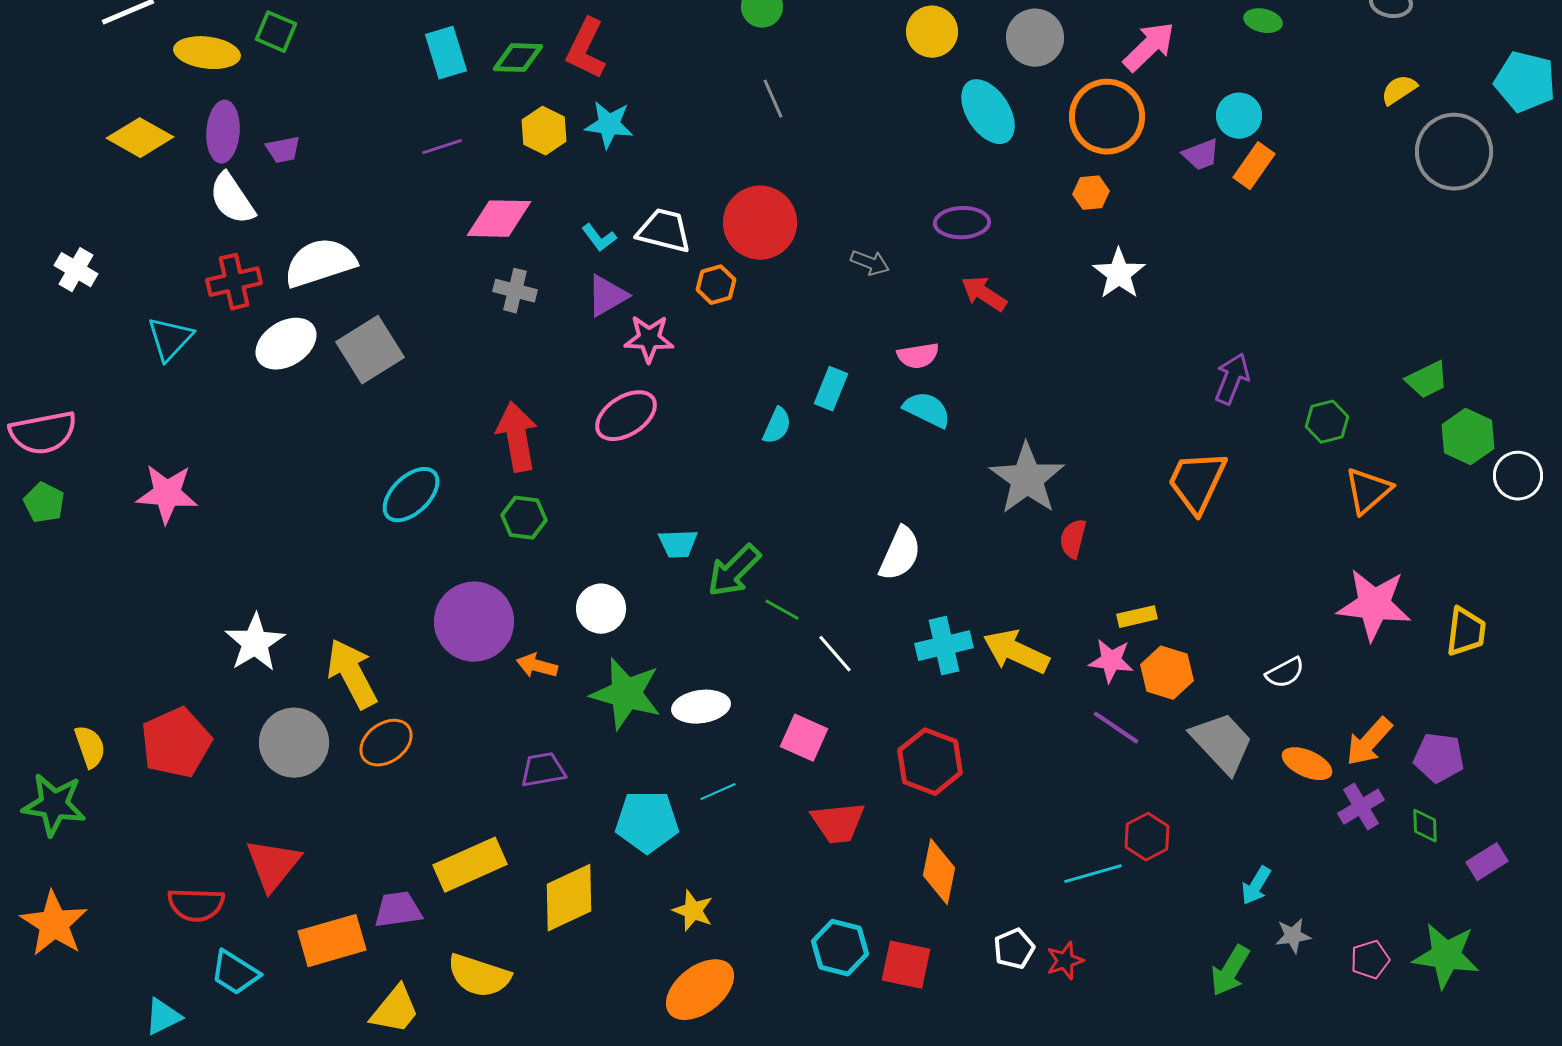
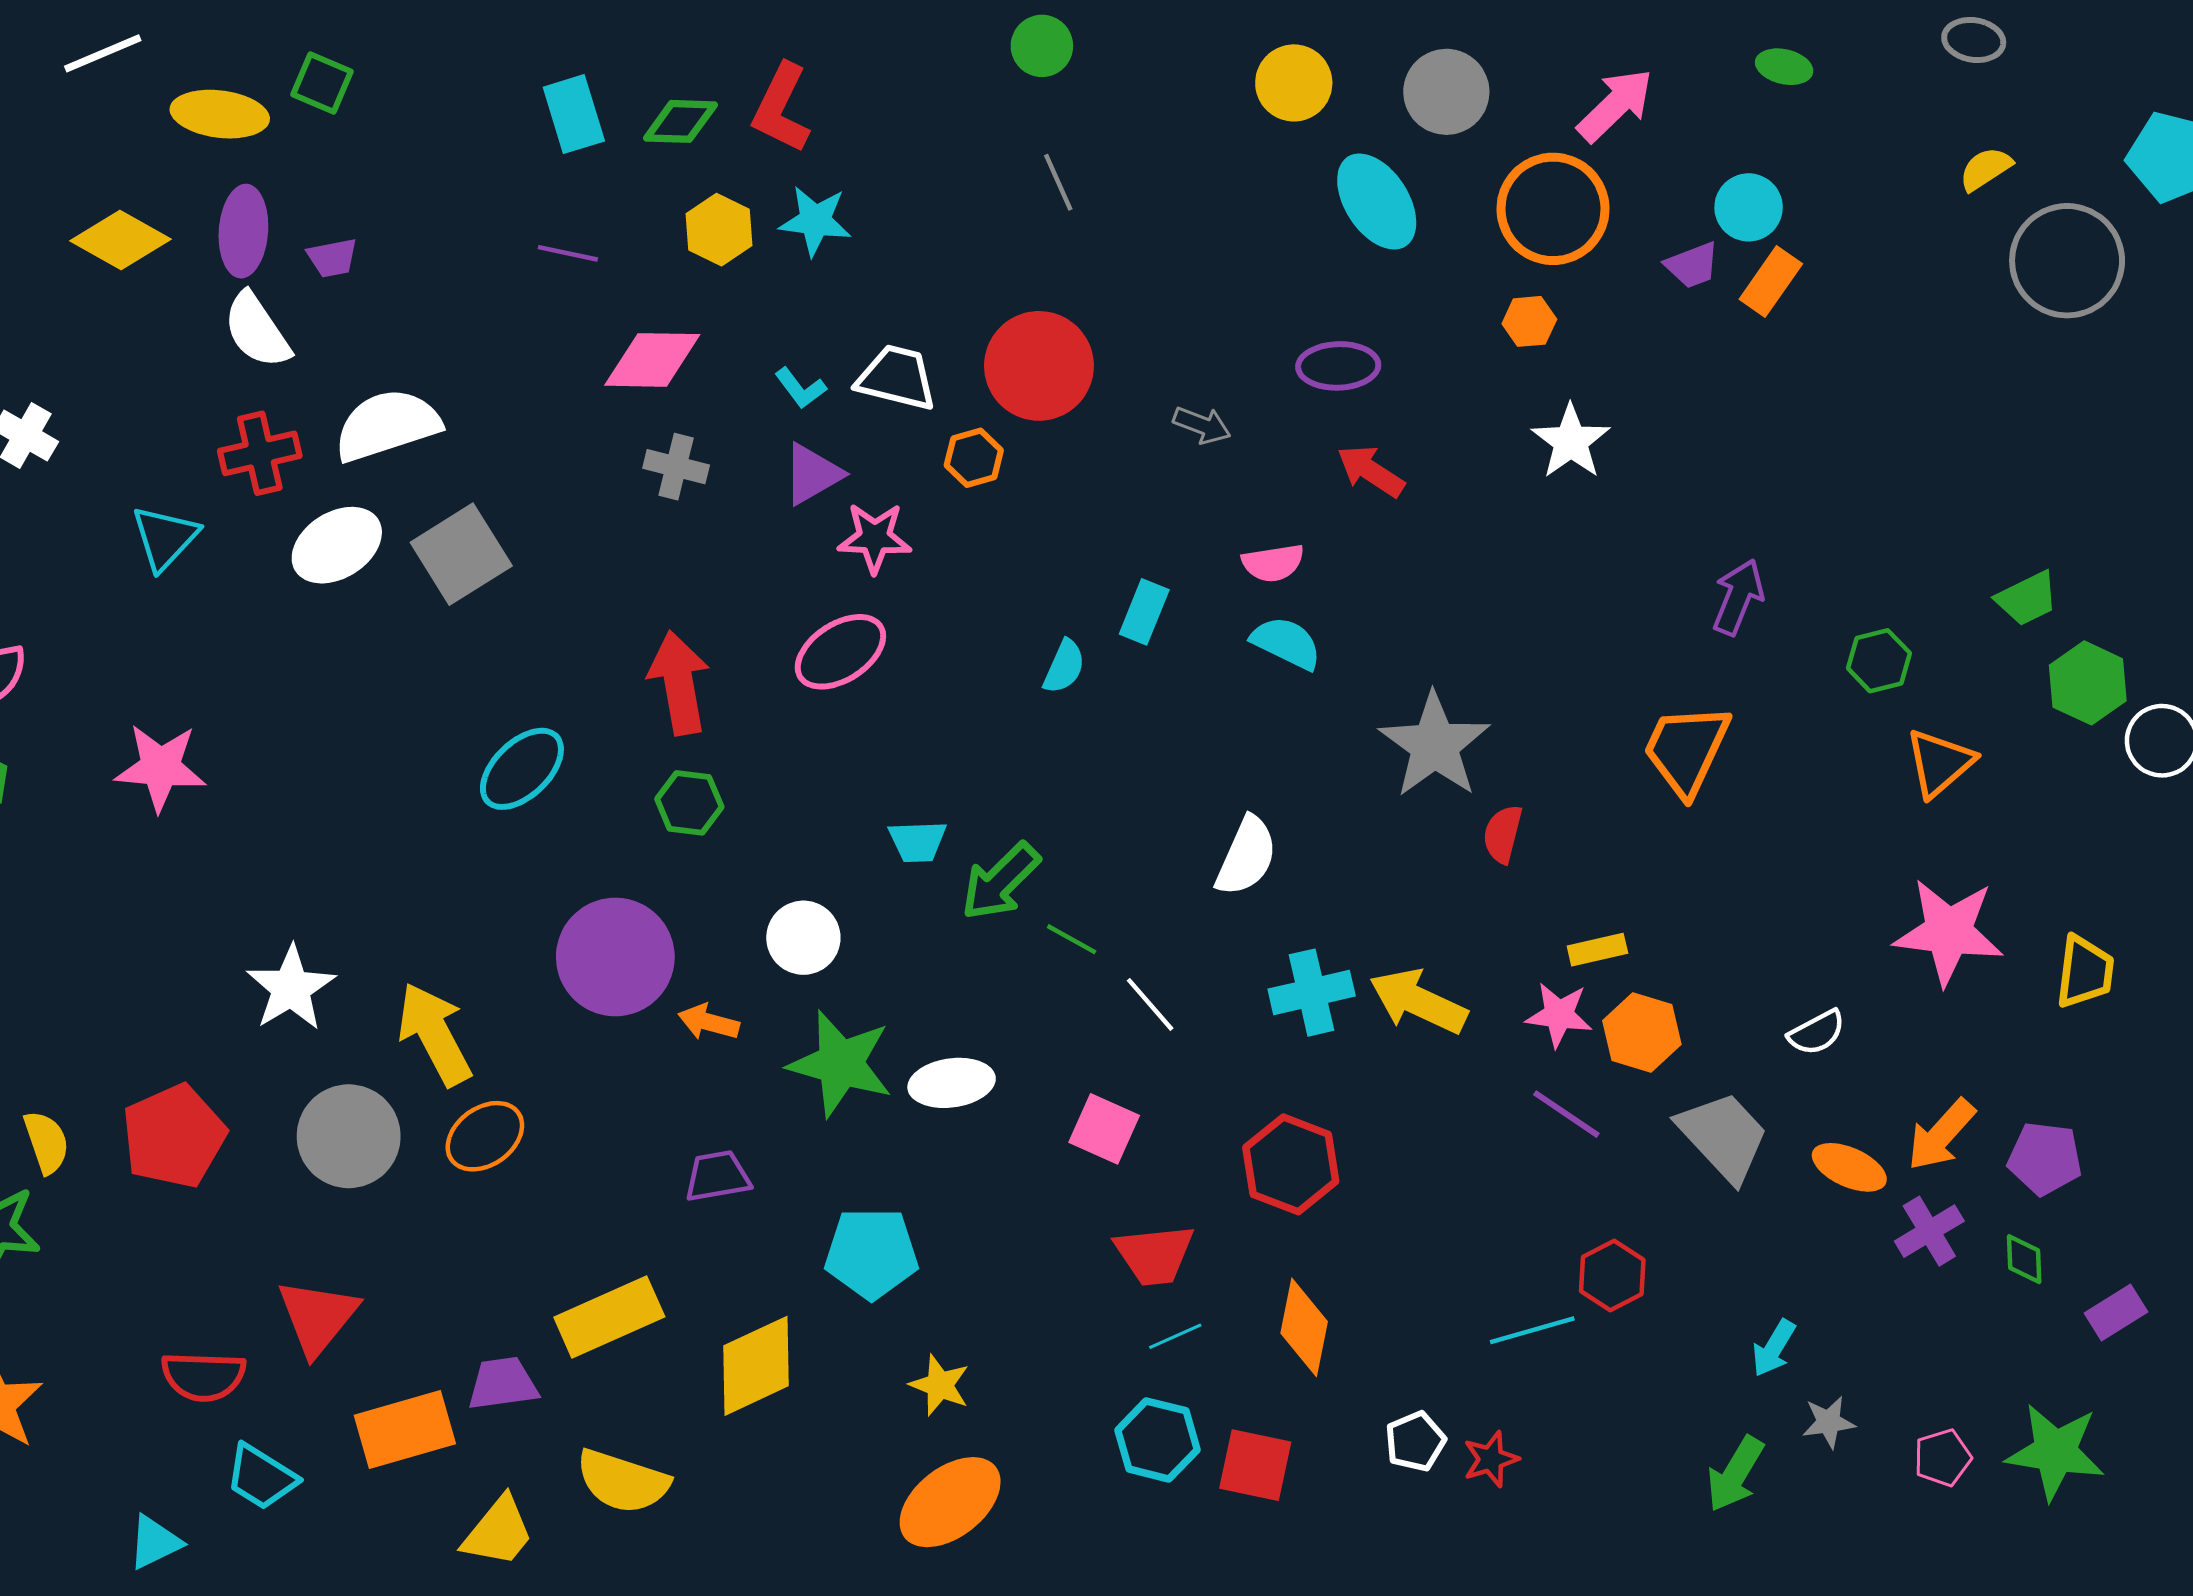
purple line: (442, 147) -> (568, 253), turned 30
cyan line: (718, 792) -> (1175, 1336), moved

